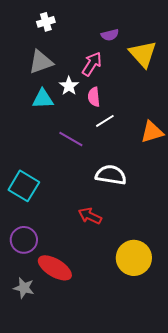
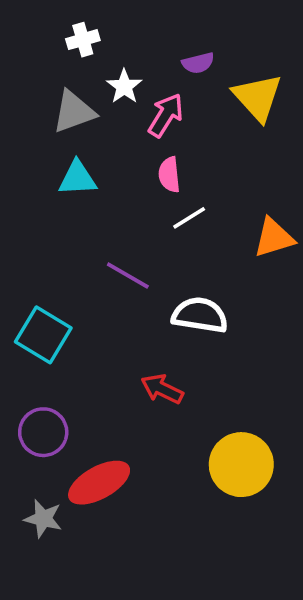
white star: (69, 86) -> (124, 86), moved
purple line: (71, 139) -> (128, 276), moved
red ellipse: (55, 268) -> (99, 483), turned -60

